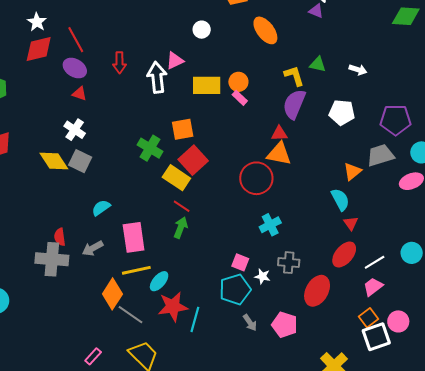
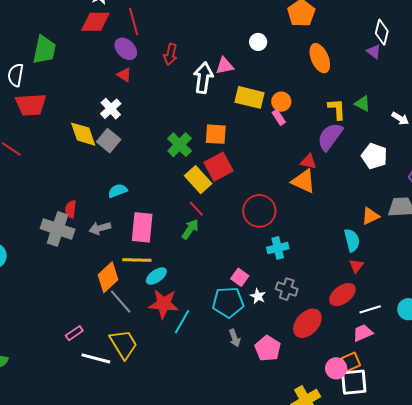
red circle: (256, 178) -> (259, 211), moved
pink circle: (398, 321) -> (336, 368), moved

